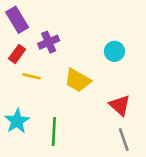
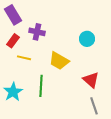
purple cross: (49, 42) -> (37, 32), turned 35
green line: (54, 132) -> (41, 86), moved

